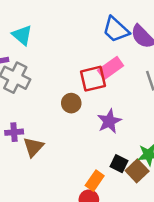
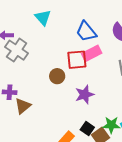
blue trapezoid: (116, 30) -> (86, 31), moved
cyan triangle: (22, 35) -> (43, 17), moved

